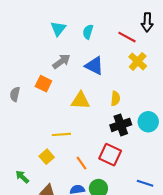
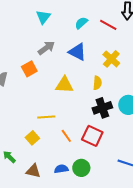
cyan semicircle: (88, 32) -> (81, 23), moved, turned 32
yellow cross: (138, 61) -> (111, 59), moved
orange square: (43, 84) -> (29, 69), turned 35
orange line: (82, 163) -> (66, 136), moved

